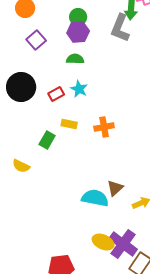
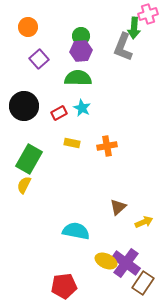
green semicircle: (75, 59) -> (78, 78), size x1.5
green rectangle: (47, 140) -> (29, 159), moved, size x1.6
yellow semicircle: (21, 166) -> (24, 185), turned 90
cyan semicircle: (95, 198) -> (76, 231), moved

